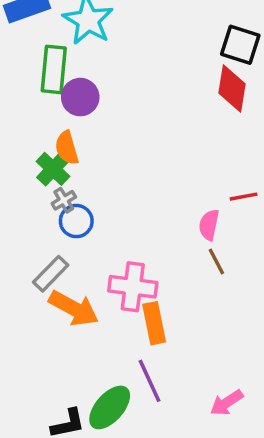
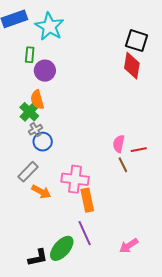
green rectangle: (54, 69) -> (30, 55), size x0.6
red line: (244, 197) -> (139, 150), moved
orange arrow: (74, 308) -> (41, 192), size x0.7

